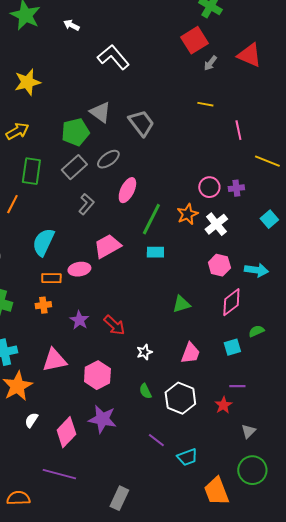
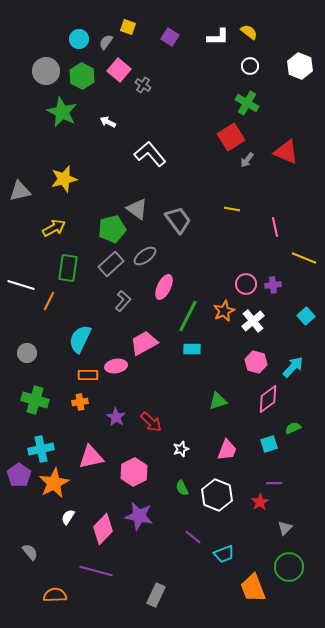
yellow line: (205, 104) -> (232, 209), moved
cyan arrow: (256, 270) -> (293, 367), turned -55

